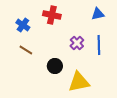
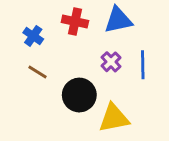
blue triangle: (98, 14) -> (118, 20), moved, size x1.5
black circle: (55, 66) -> (79, 95), size x1.5

